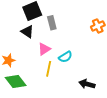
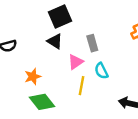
gray rectangle: (52, 23) -> (92, 43), moved
cyan semicircle: (65, 57) -> (101, 71), turned 96

